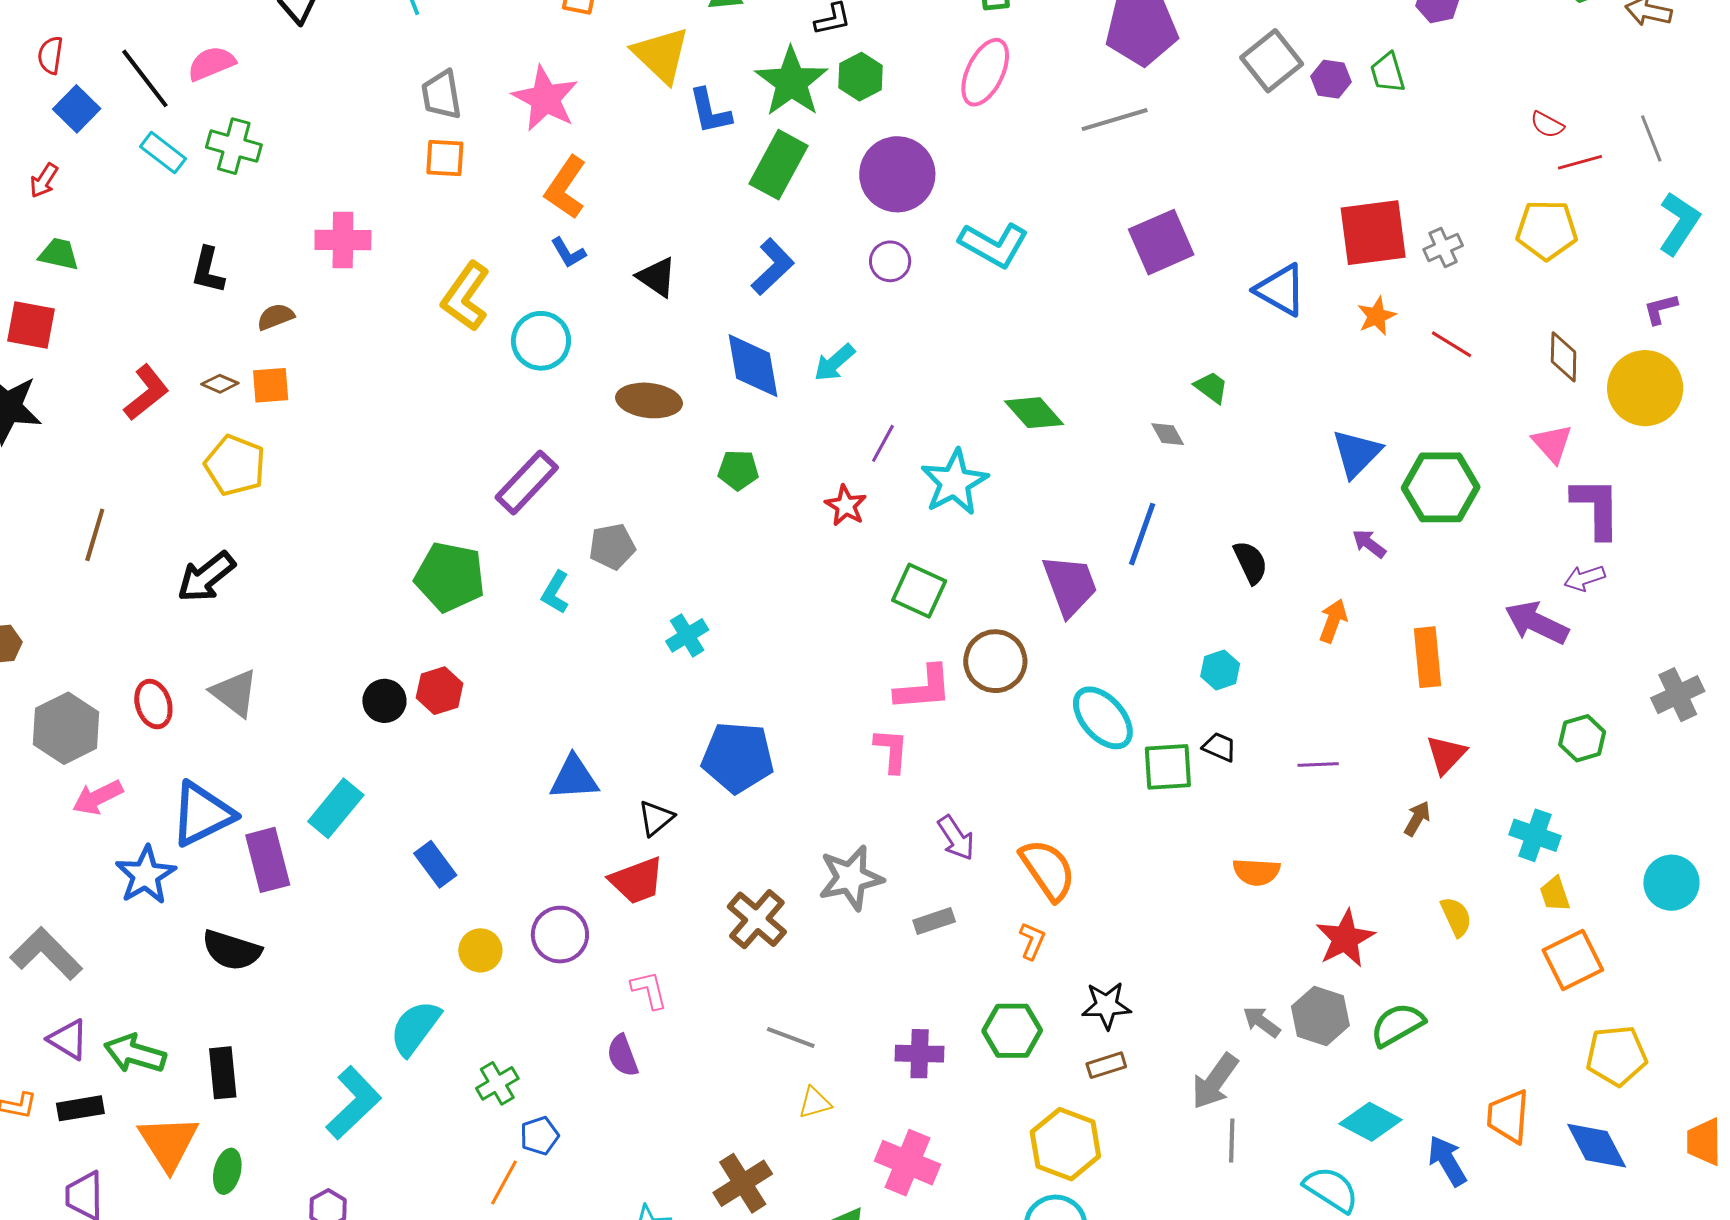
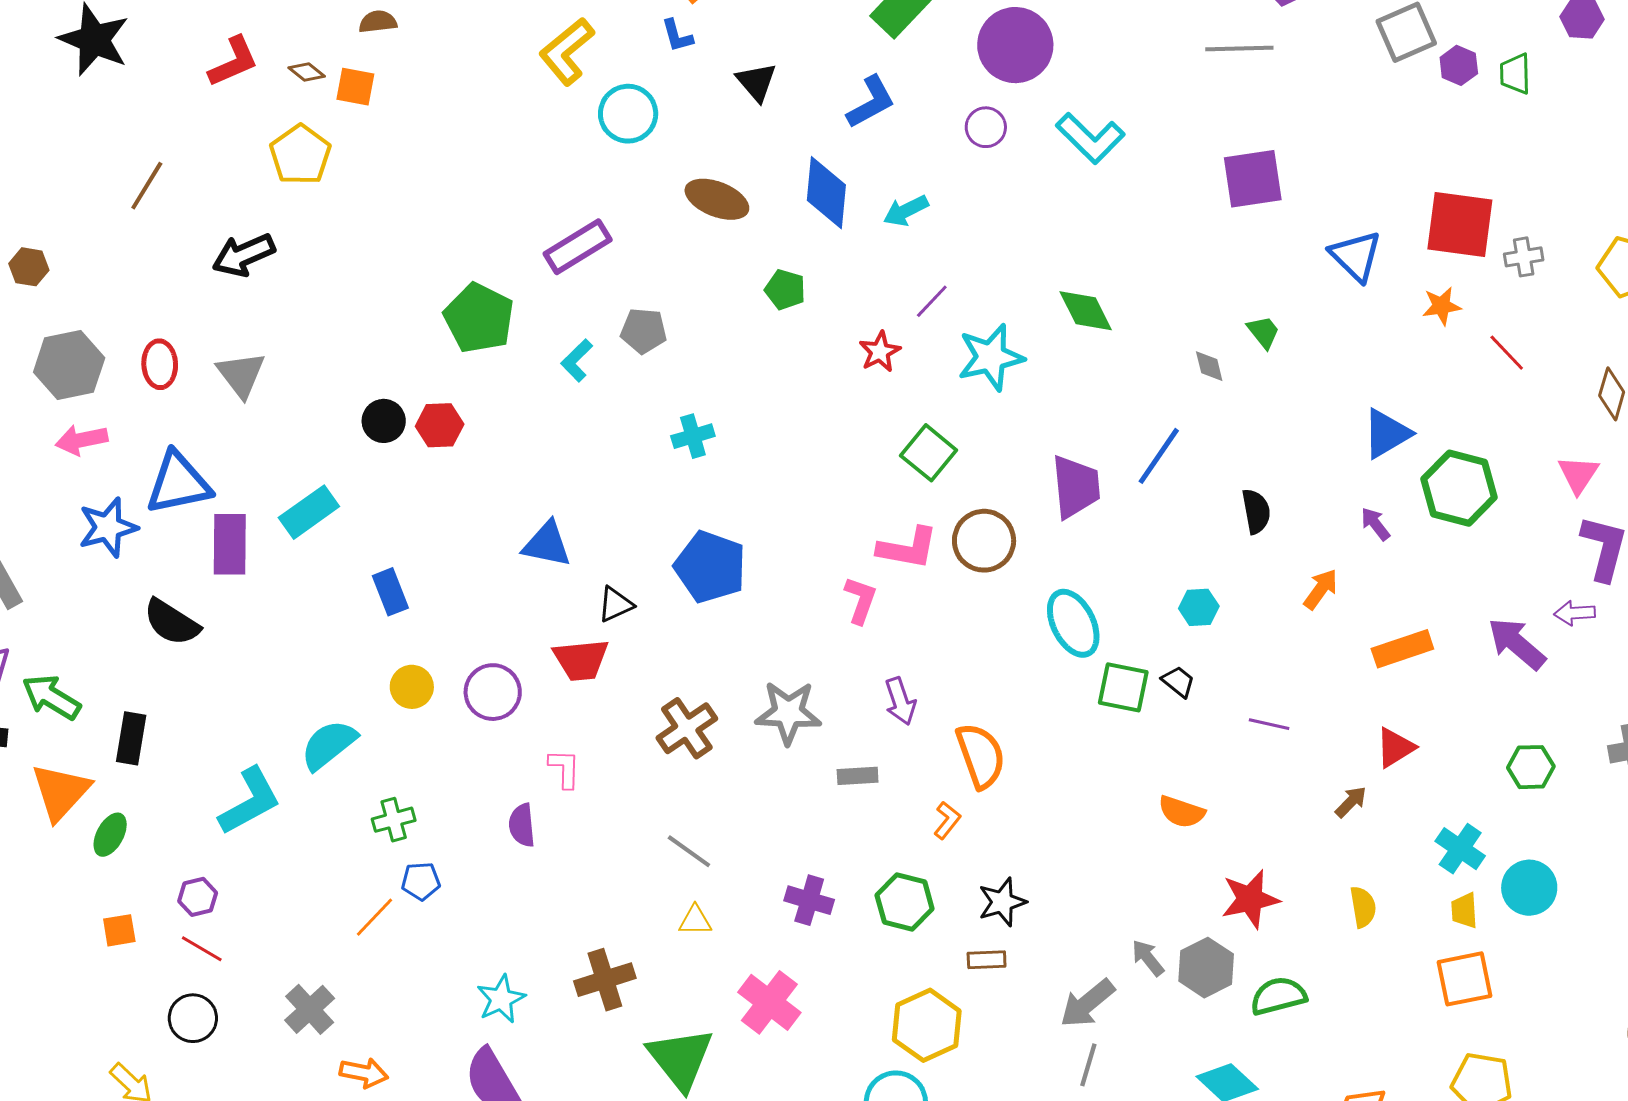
orange rectangle: (1427, 657) -> (1402, 649), turned 62
cyan circle: (1671, 883) -> (1529, 888), moved
black star: (1106, 1006) -> (1002, 902), turned -30

